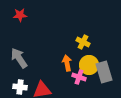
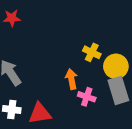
yellow circle: (89, 65) -> (116, 66), moved

